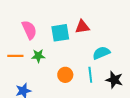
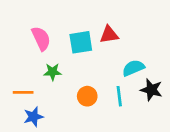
orange line: (15, 56) -> (23, 92), moved
black star: (114, 80) -> (151, 90), moved

